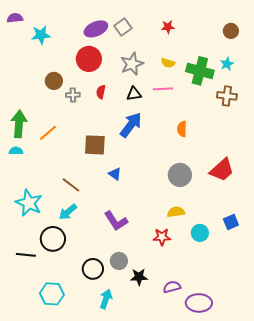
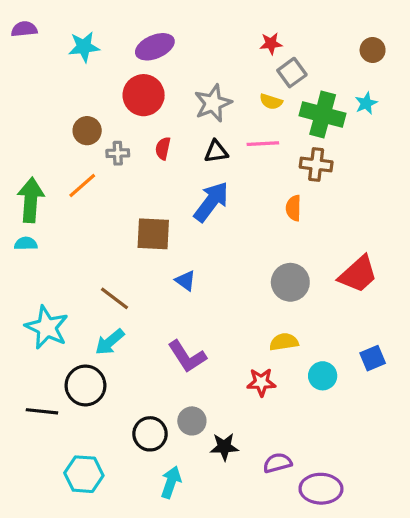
gray square: (123, 27) -> (292, 73), moved
cyan star: (41, 35) -> (84, 47), moved
brown cross: (227, 96) -> (316, 165), moved
orange line: (48, 133) -> (82, 185), moved

